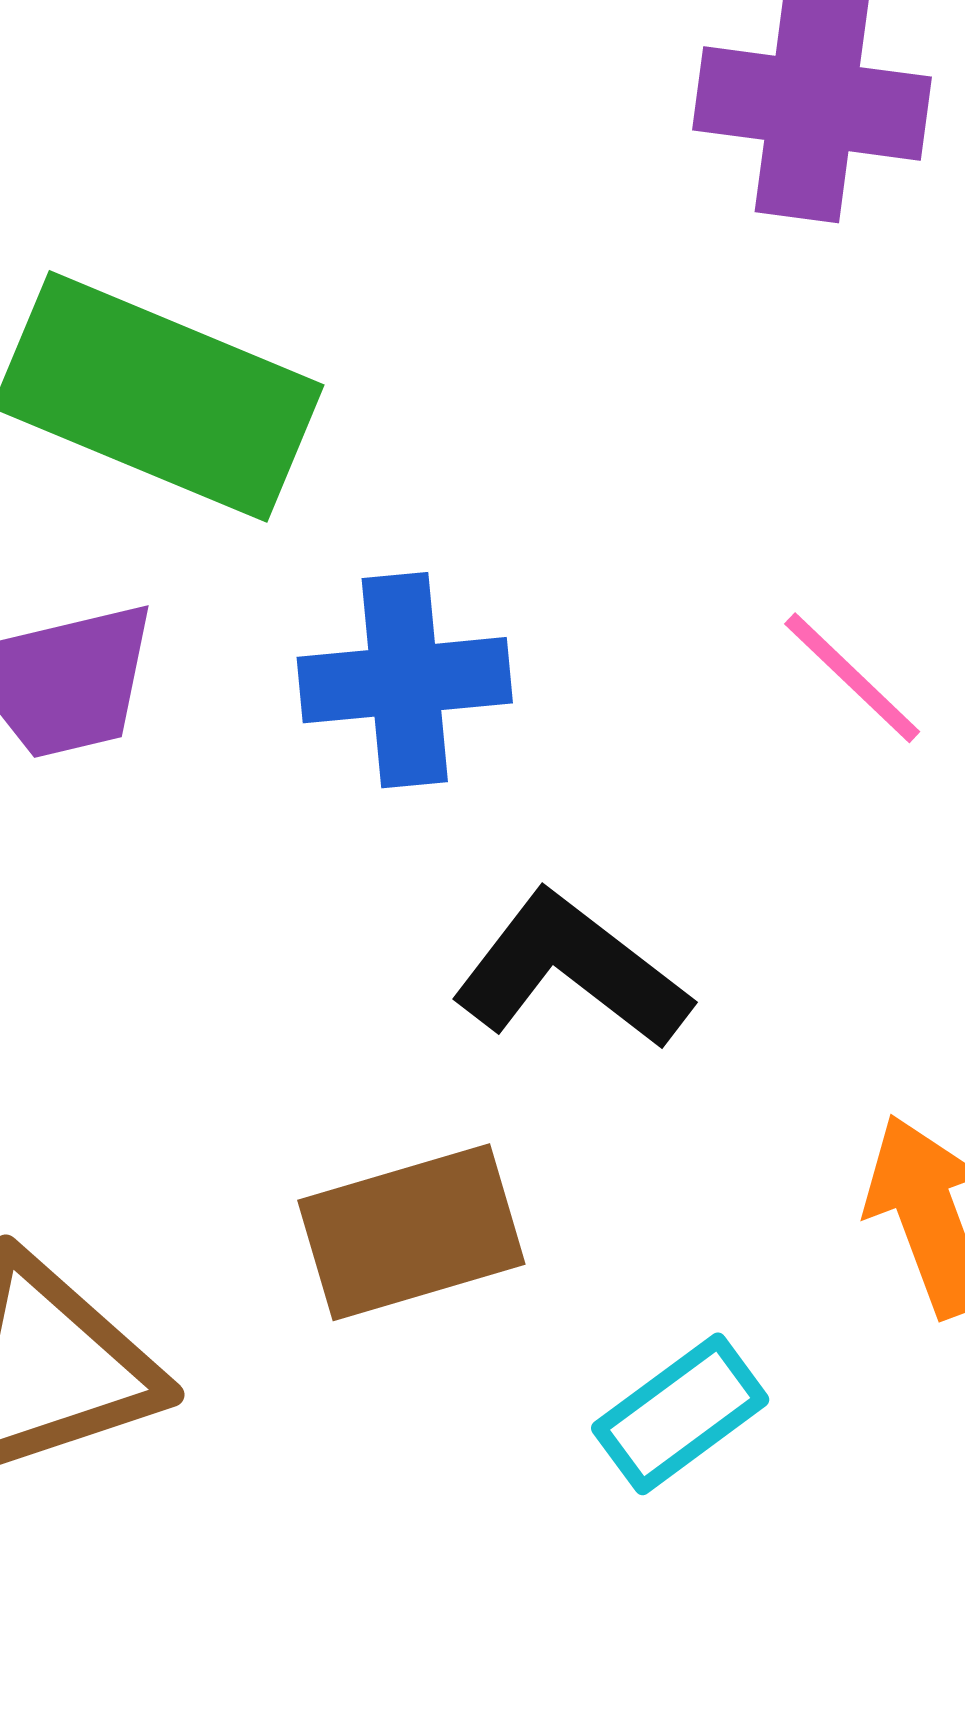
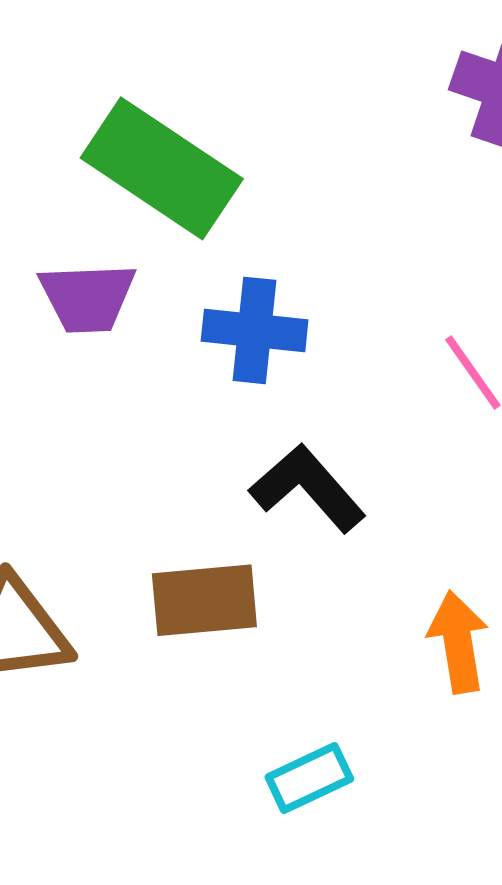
cyan rectangle: (680, 1414) -> (309, 778), moved

